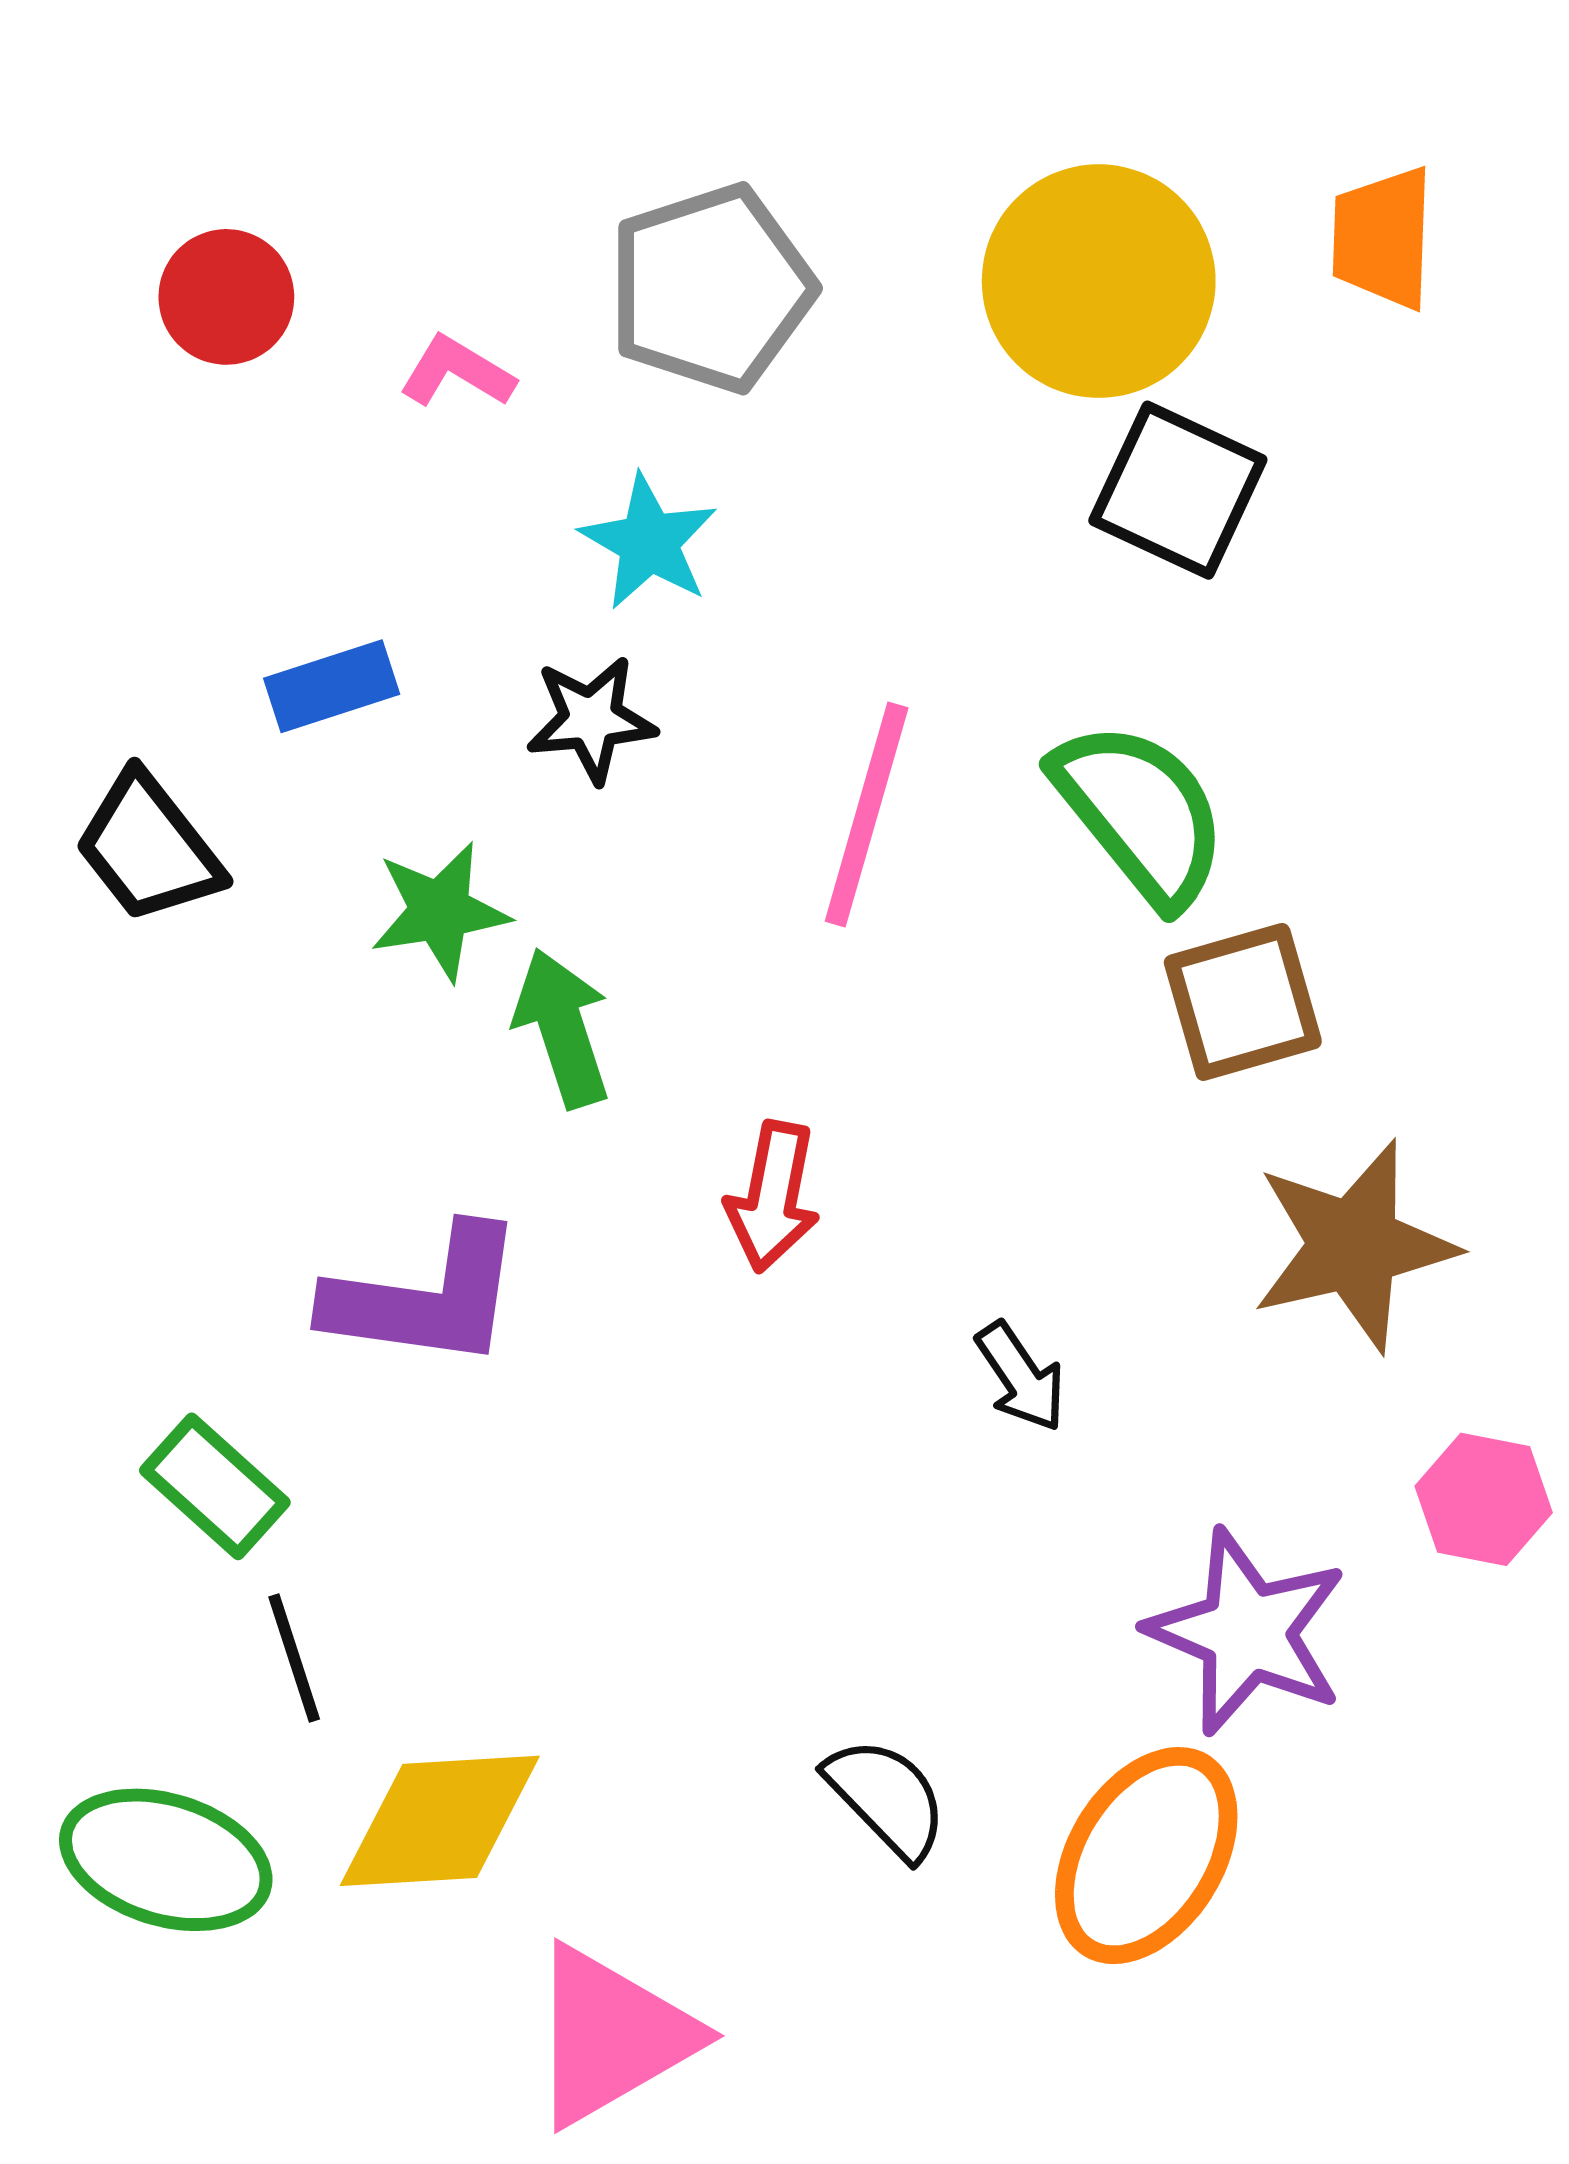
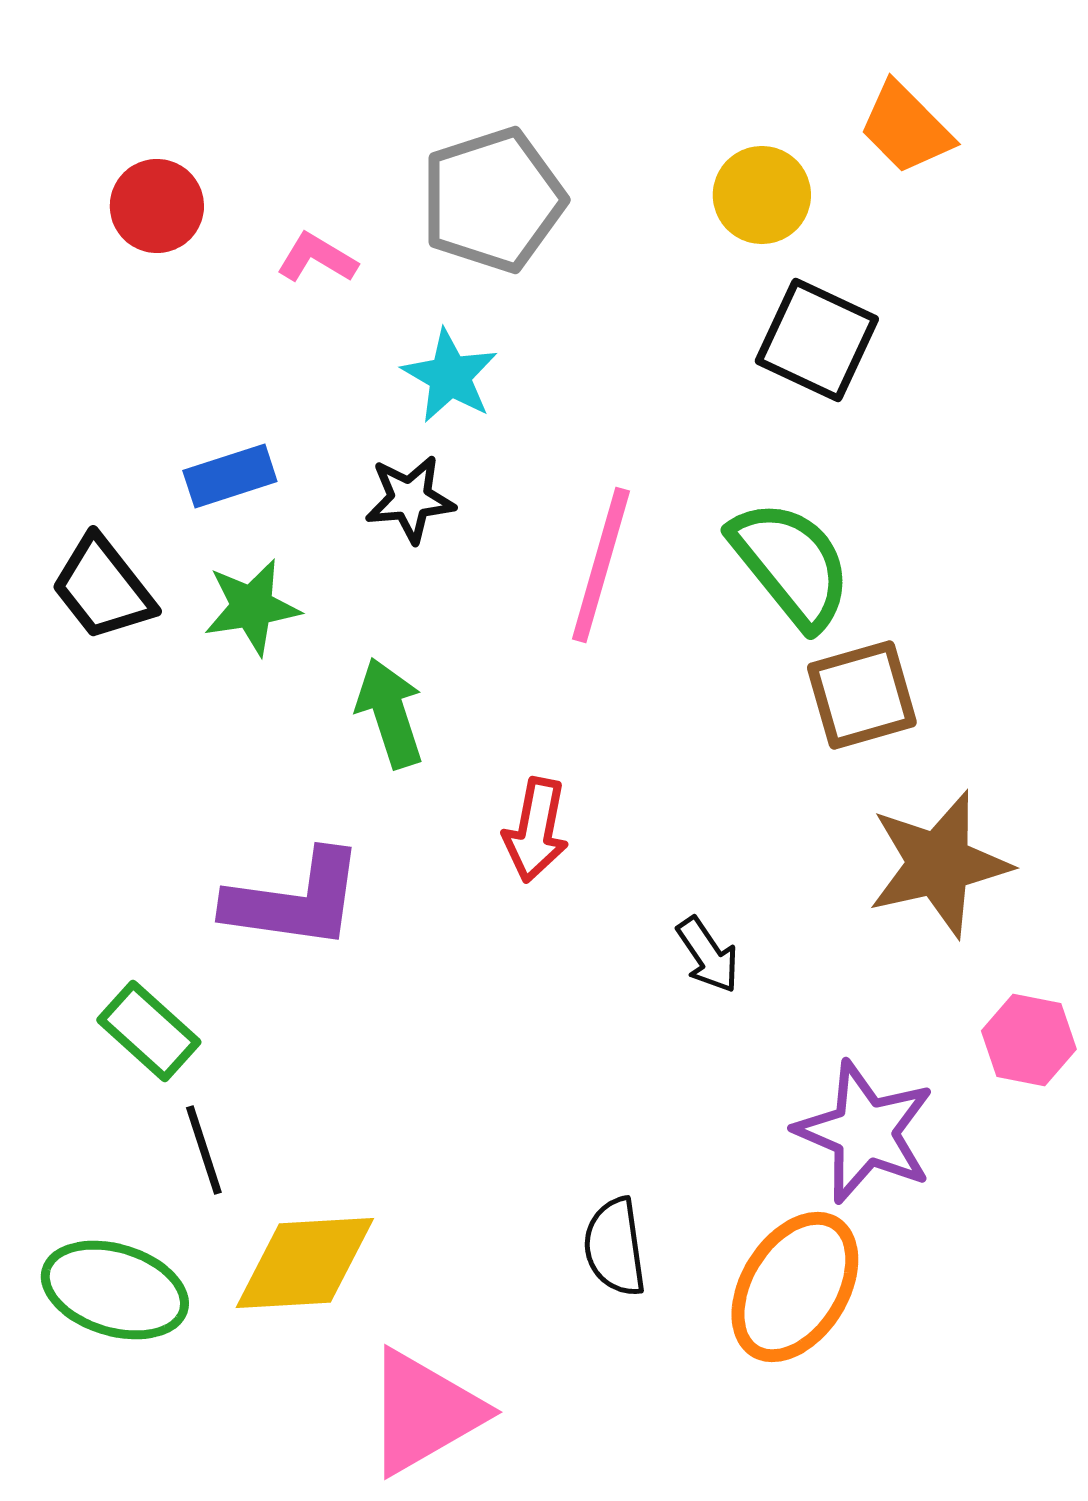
orange trapezoid: (1383, 238) -> (906, 128), moved, turned -47
yellow circle: (1099, 281) -> (762, 195), size x0.6
green star: (440, 911) -> (252, 607), moved
black semicircle: (887, 1798) -> (615, 1247), turned -144

